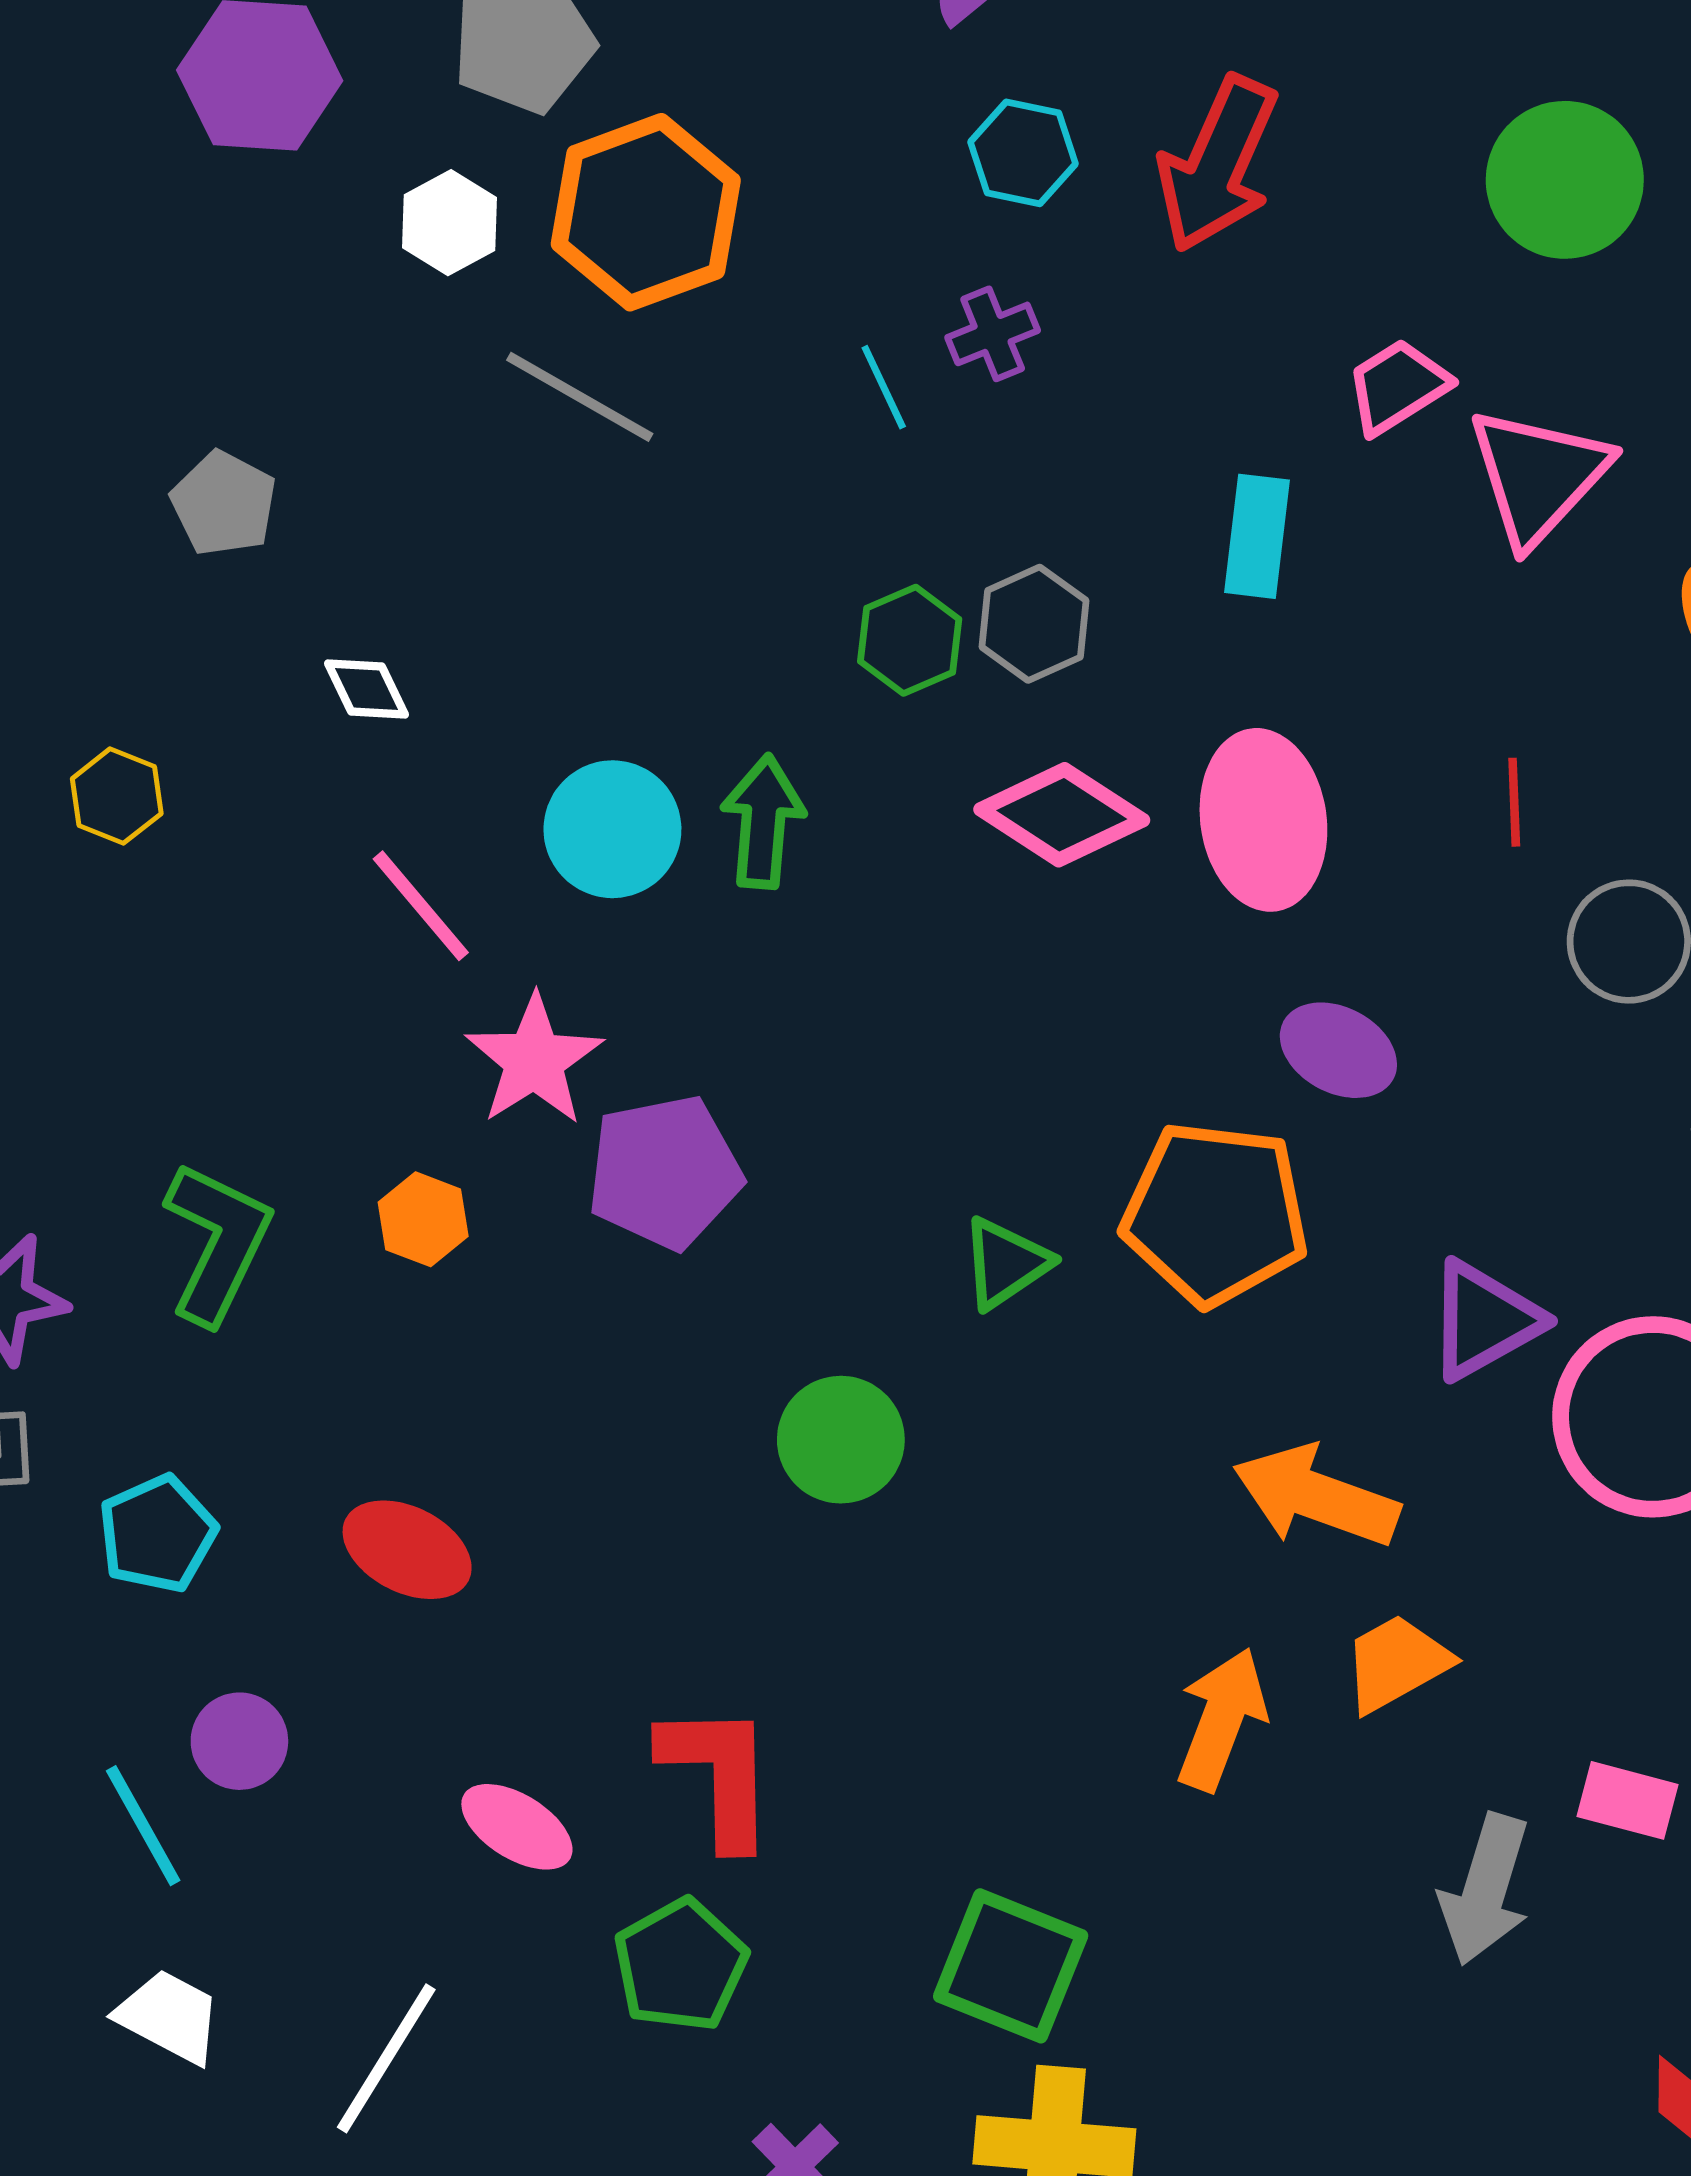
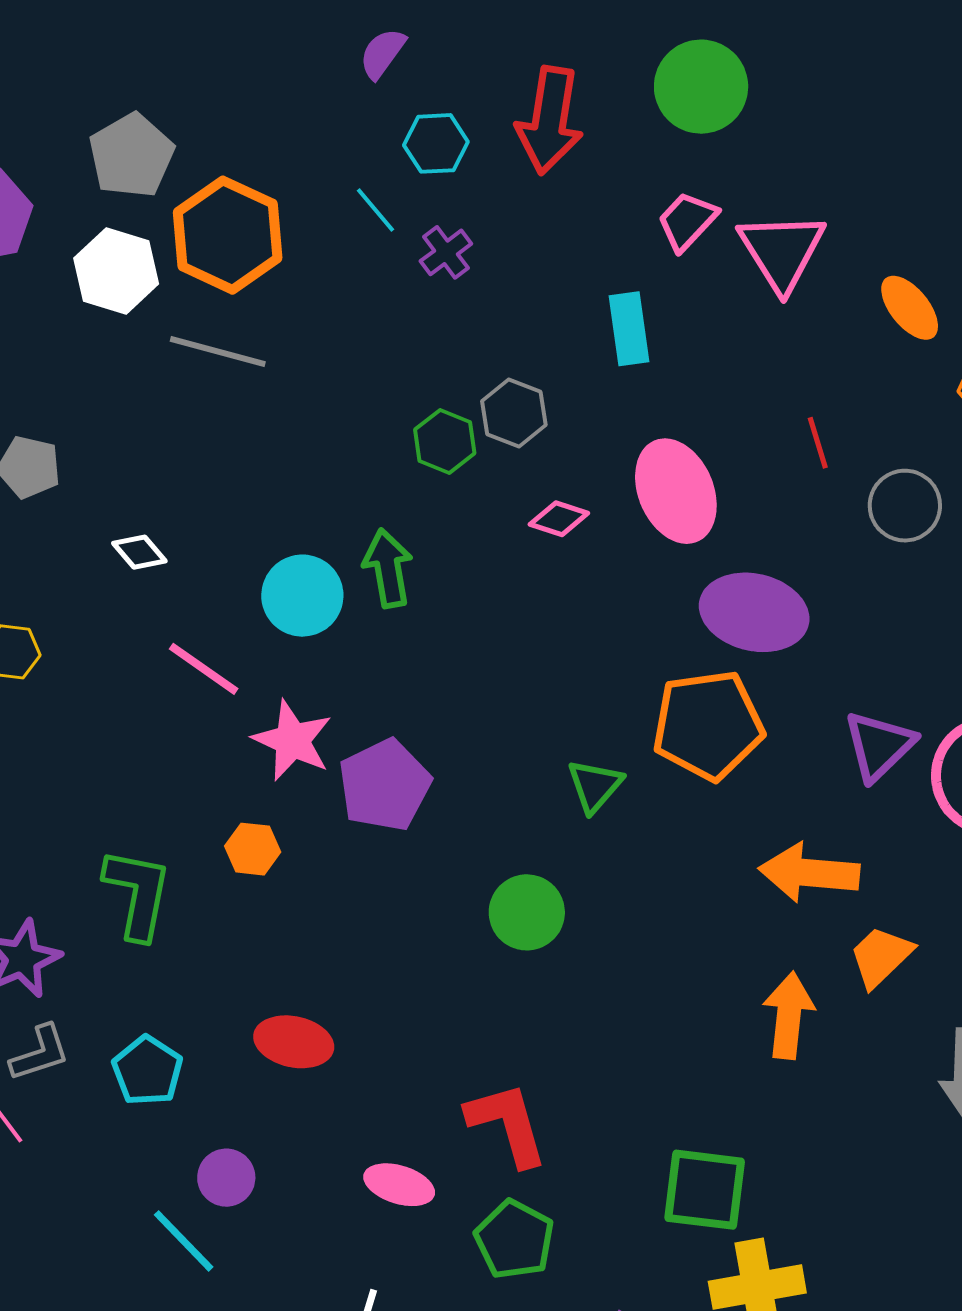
green circle: (1565, 180) -> (701, 87), moved
white hexagon: (449, 223) -> (116, 271), size x1.4
cyan line: (884, 387) -> (376, 210), moved
pink diamond: (1062, 815) -> (559, 519), size x0.6
purple ellipse: (1338, 1050) -> (754, 612), size x1.5

